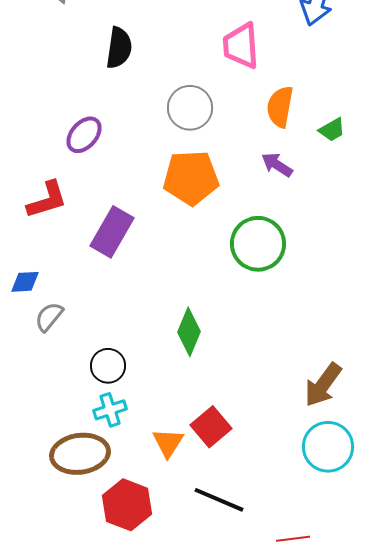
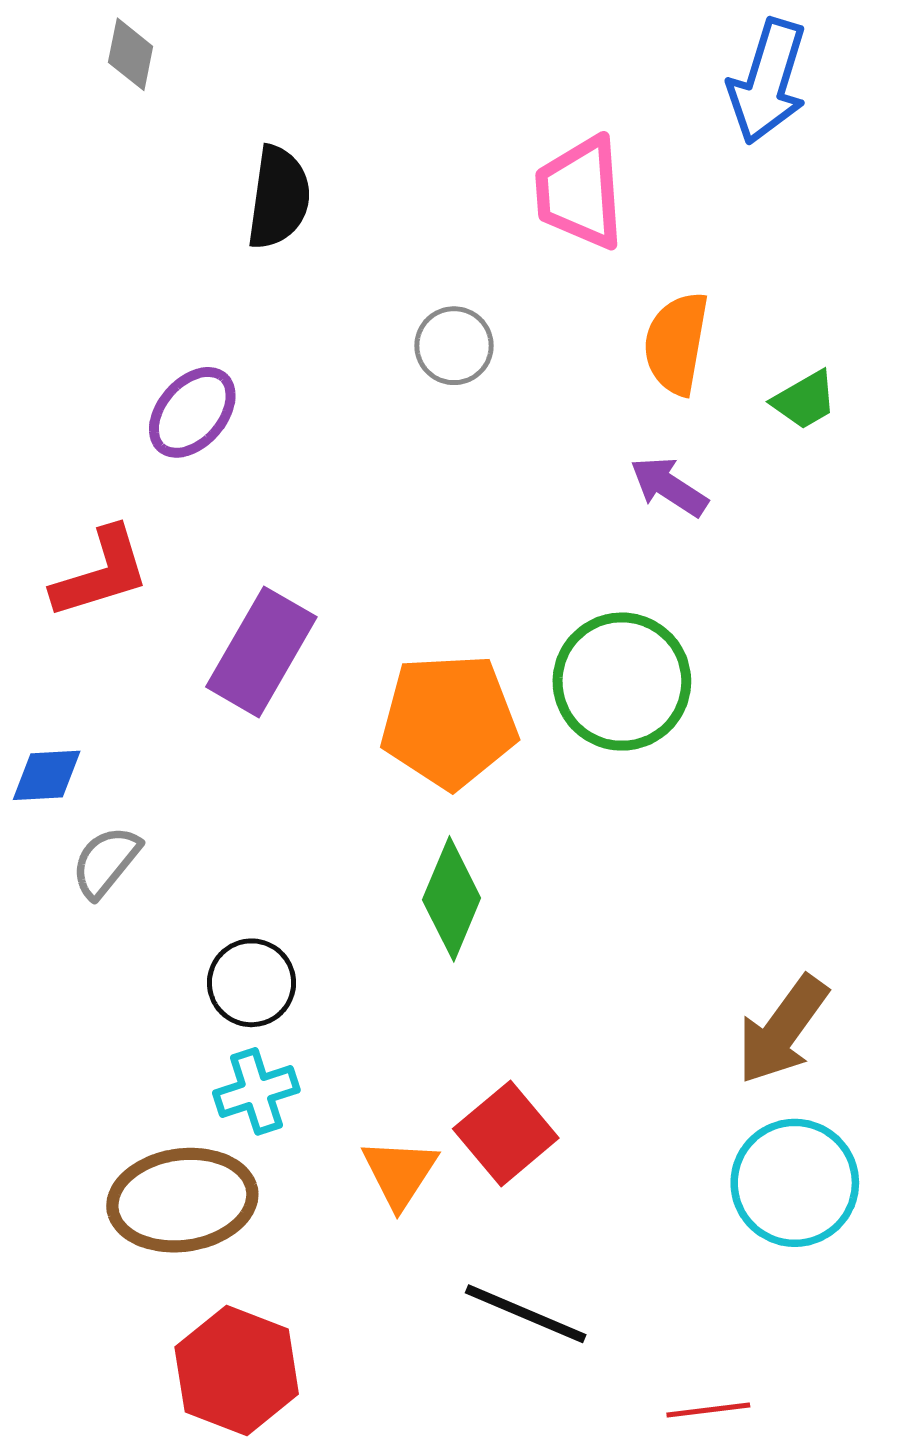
gray circle: (190, 108) -> (454, 346), size x0.7
orange pentagon: (191, 178) -> (449, 721), moved
red hexagon: (127, 505) -> (237, 1371), moved

